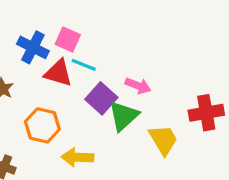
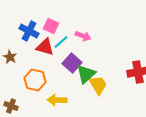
cyan line: (84, 65) -> (61, 42), turned -63
pink arrow: (138, 86) -> (83, 36), moved
yellow trapezoid: (163, 140) -> (98, 85), moved

